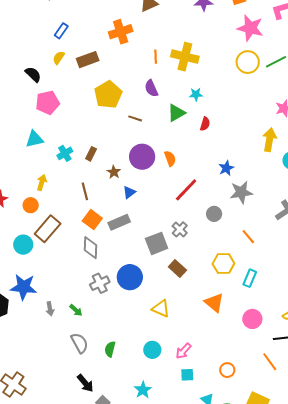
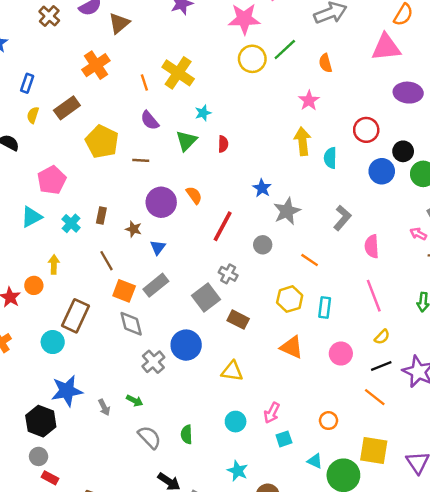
yellow cross: (185, 57) -> (178, 73), turned 36
pink pentagon: (47, 103) -> (52, 180), moved
orange circle: (31, 205) -> (34, 285), moved

